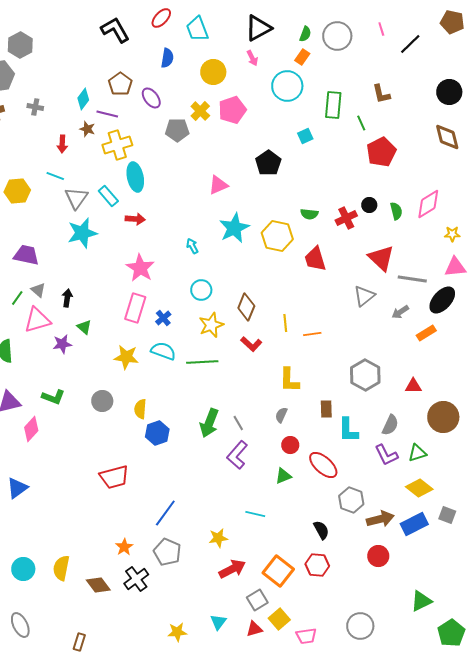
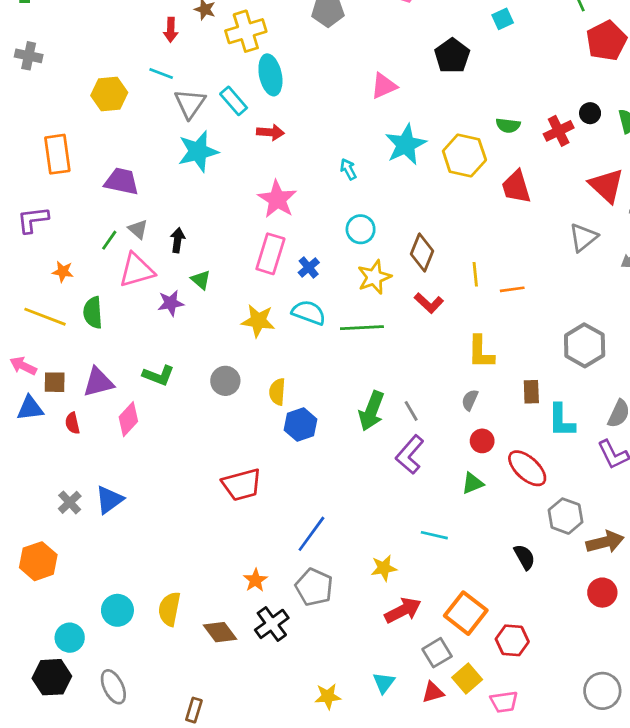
red hexagon: (317, 565) -> (512, 640), moved
gray circle: (360, 626) -> (602, 691), moved

